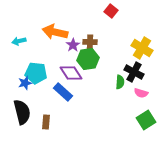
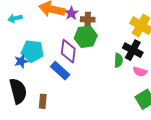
purple star: (73, 45) -> (71, 13), moved
purple diamond: (71, 73) -> (68, 51), turned 40

